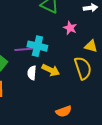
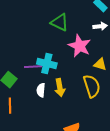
pink star: (70, 28) -> (80, 46), size x1.6
yellow arrow: (51, 70) -> (60, 88), turned 54

